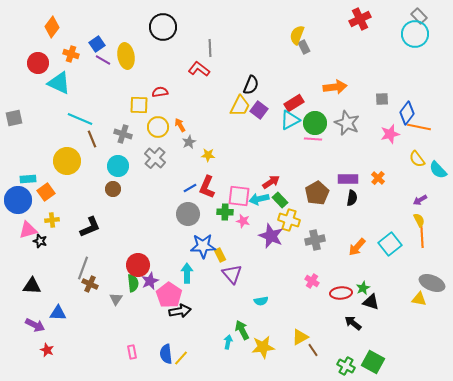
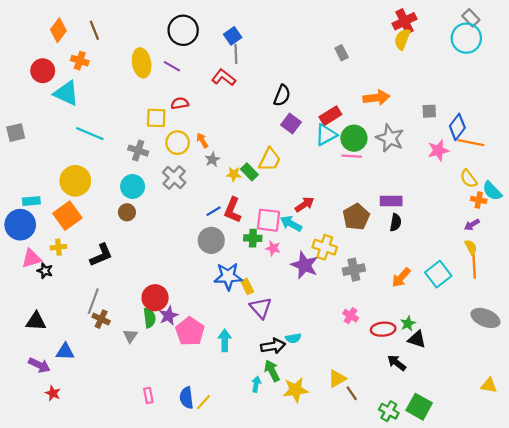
yellow semicircle: (297, 35) -> (402, 39), moved
blue square: (97, 44) -> (233, 36), moved
purple line: (103, 60) -> (172, 66), moved
yellow trapezoid: (240, 106) -> (270, 160), moved
brown line: (92, 139) -> (94, 30), moved
orange cross: (378, 178) -> (479, 200), moved, turned -32
orange square: (46, 192) -> (67, 216), moved, size x1.4
cyan arrow: (259, 199) -> (291, 224), turned 42
green rectangle: (280, 200) -> (249, 172), moved
cyan arrow: (187, 273) -> (225, 340), moved
yellow triangle: (419, 299) -> (489, 385), moved
black arrow: (180, 311) -> (273, 346), moved

